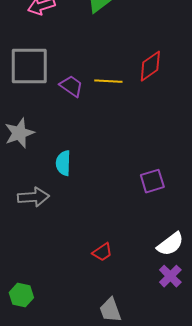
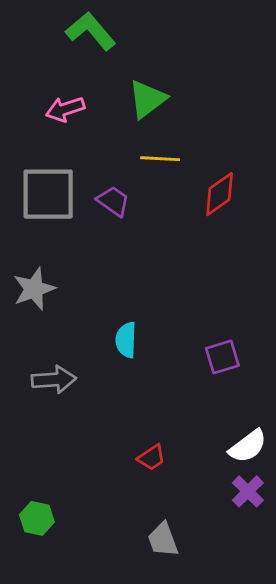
yellow line: (108, 81) -> (160, 159), moved
purple trapezoid: (71, 86) -> (113, 201), moved
cyan semicircle: (63, 163) -> (126, 340), moved

